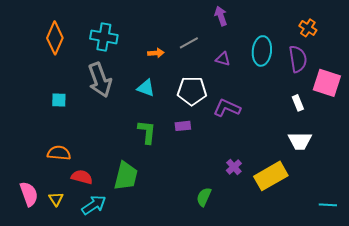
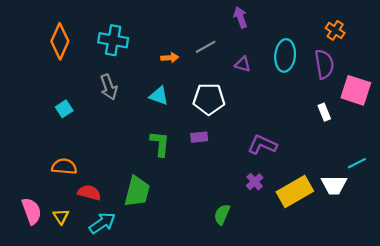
gray arrow: (100, 80) -> (109, 87), size x0.7
cyan square: (59, 100) -> (64, 109), turned -35
purple L-shape: (227, 108) -> (262, 145), moved
white trapezoid: (300, 141) -> (334, 185), moved
cyan line: (328, 205) -> (357, 163), moved, turned -30

